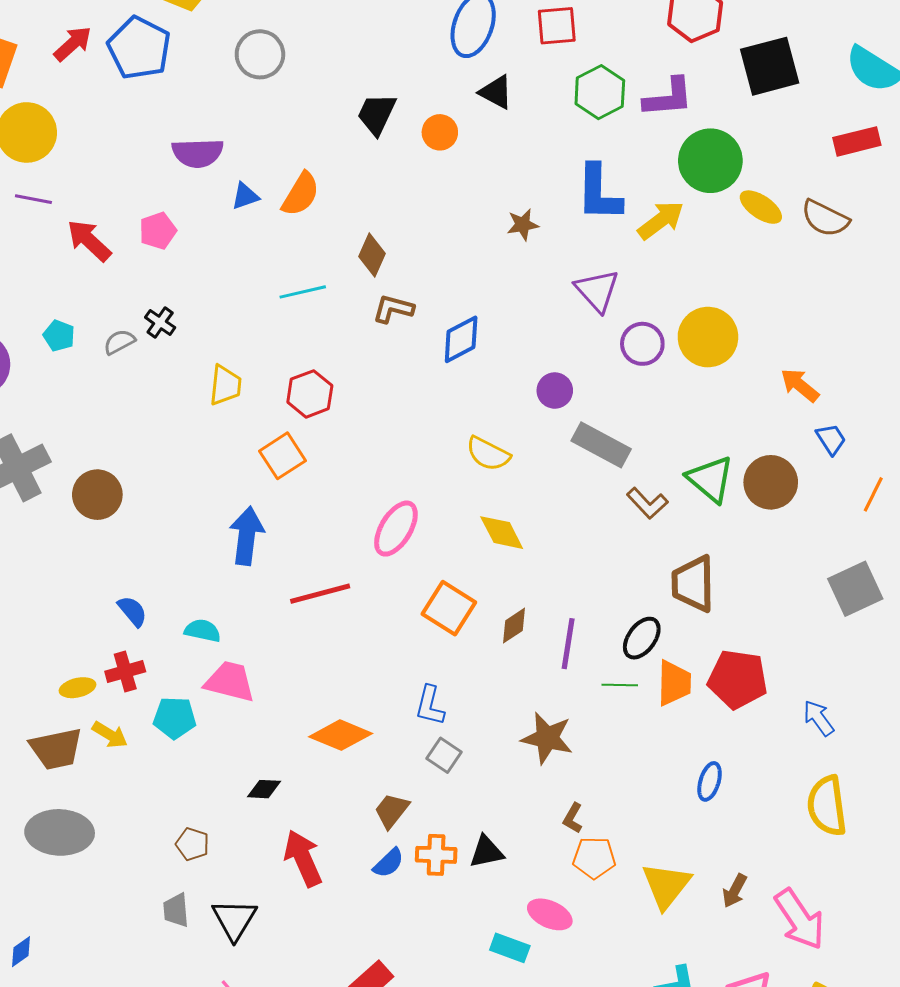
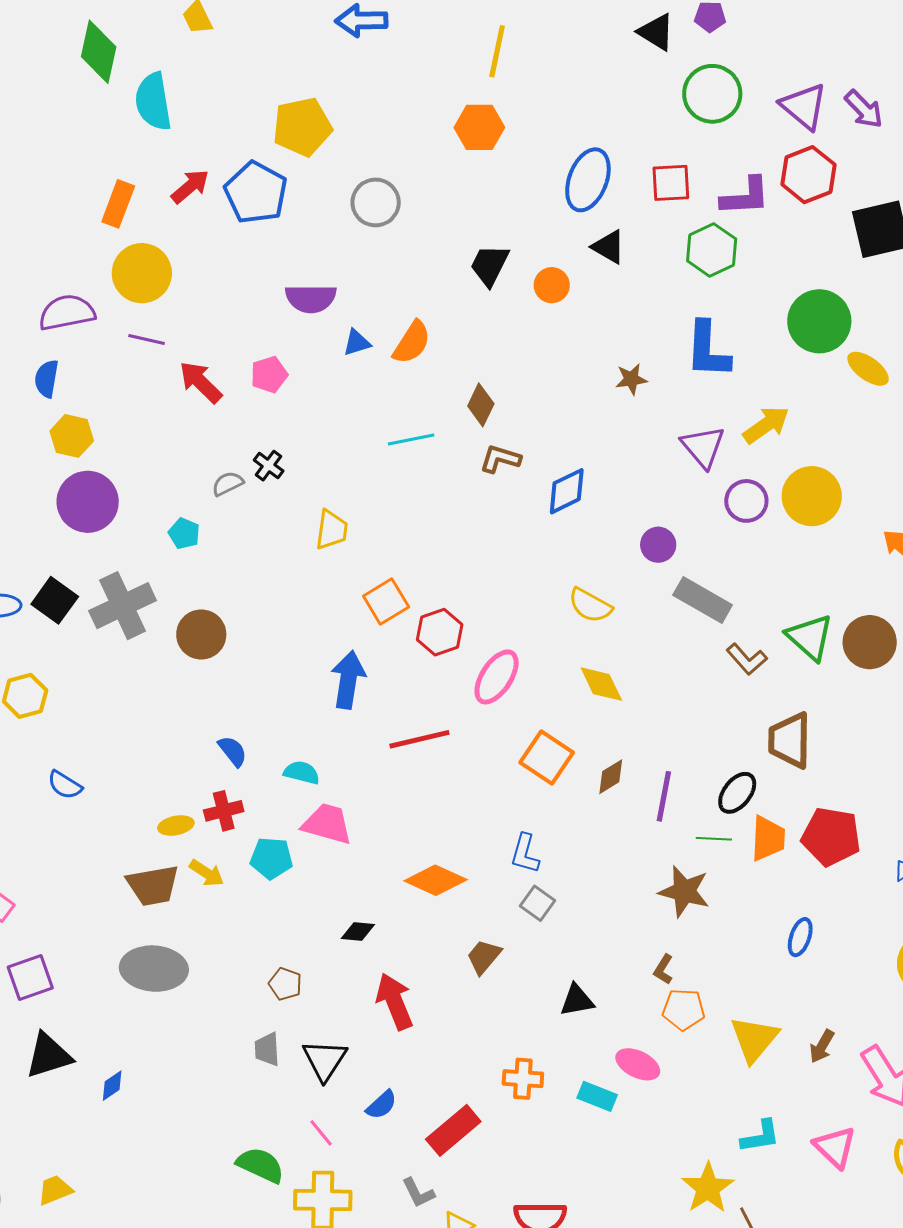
purple L-shape: (668, 97) -> (745, 197), moved
yellow arrow: (661, 220) -> (766, 425), moved
cyan pentagon: (59, 336) -> (184, 534), moved
red hexagon: (310, 394) -> (440, 632), moved
brown star: (547, 738) -> (684, 891), moved
orange cross: (436, 855) -> (523, 1079), moved
blue semicircle: (389, 863) -> (381, 1105), moved

